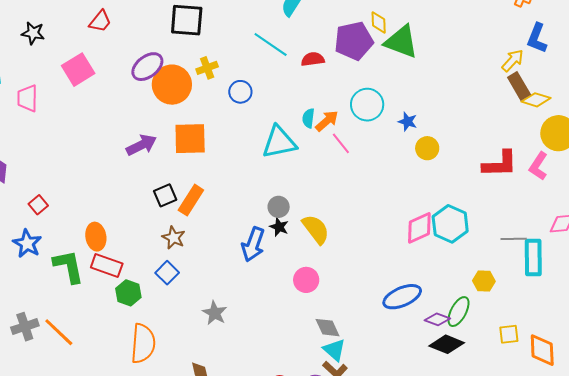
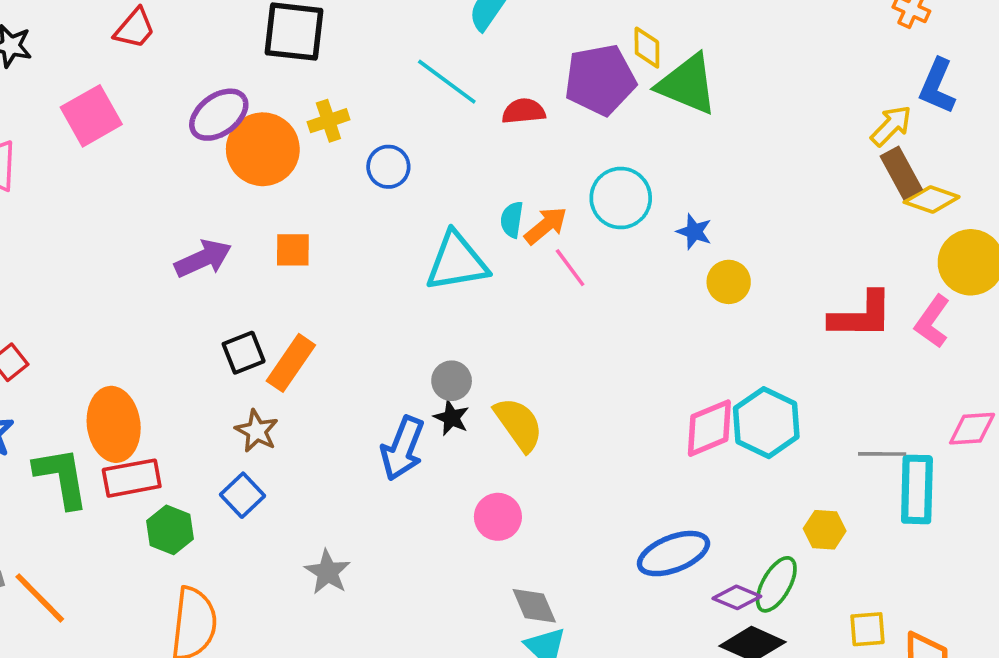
orange square: (190, 139) -> (293, 250), size x0.6
orange ellipse: (96, 237) -> (114, 424), size x1.4
red rectangle: (107, 265) -> (132, 478), turned -32

